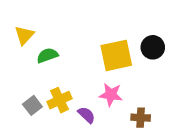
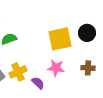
brown cross: (141, 118) -> (88, 68), moved

